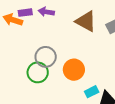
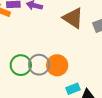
gray circle: (46, 57) -> (39, 65), moved

